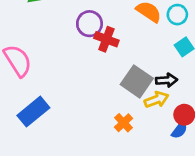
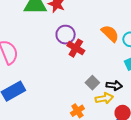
gray square: (137, 81) -> (92, 83), size x0.6

